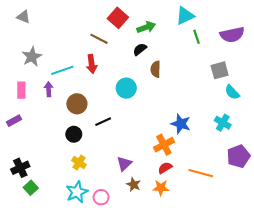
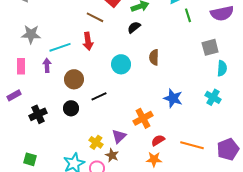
gray star: (32, 57) -> (31, 34), turned 30
brown semicircle: (156, 69) -> (154, 57), moved
cyan semicircle: (232, 92) -> (222, 68), turned -133
orange cross: (164, 145) -> (143, 118), moved
purple pentagon: (238, 156) -> (228, 149), moved
yellow cross: (79, 163) -> (96, 142), moved
black cross: (20, 168) -> (38, 114), moved
brown star: (134, 185) -> (112, 155), moved
green square: (31, 188) -> (30, 159), turned -32

